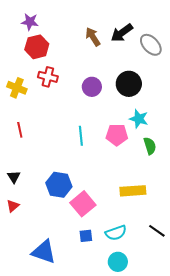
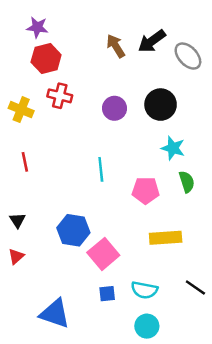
pink pentagon: (117, 135) -> (146, 190), moved
cyan semicircle: (116, 233) -> (144, 290), turned 30

